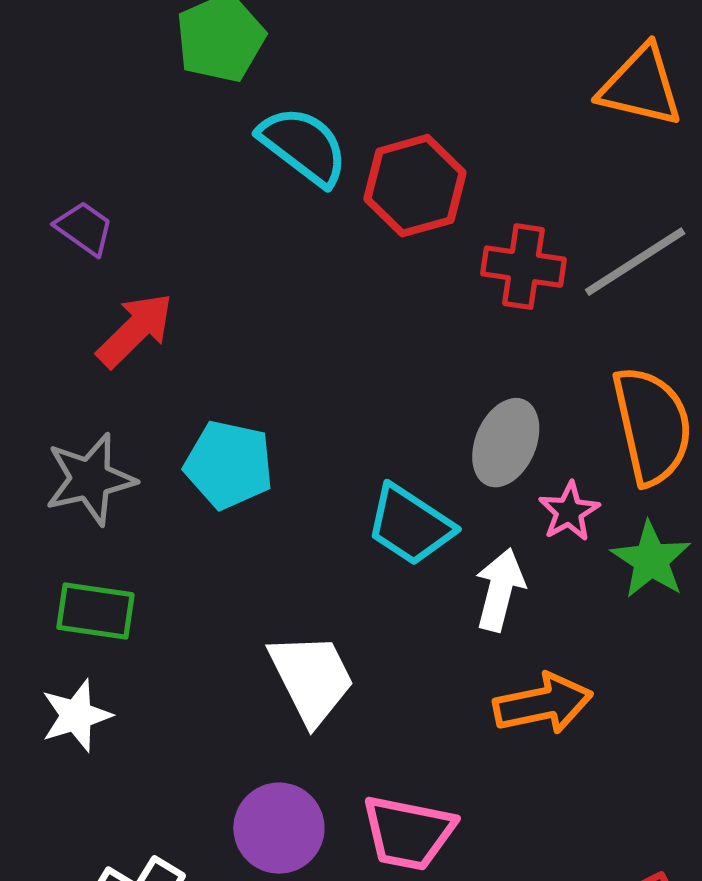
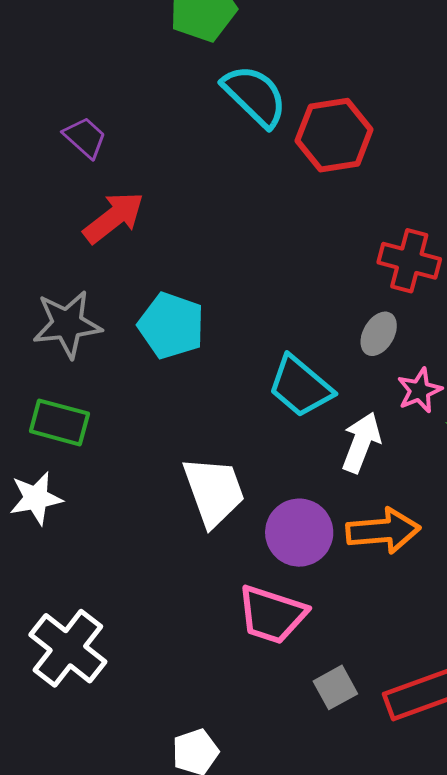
red cross: (523, 267) -> (409, 261), moved
gray ellipse: (506, 443) -> (379, 334), size x0.7
purple circle: (279, 828) -> (299, 533), moved

